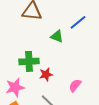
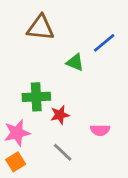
pink semicircle: (75, 85) -> (100, 130), turned -128

